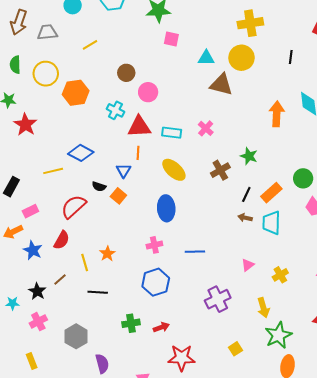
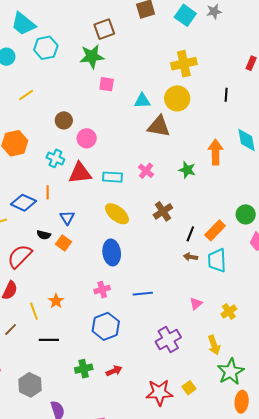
orange line: (138, 153) -> (48, 192), moved
green star: (249, 156) -> (187, 170), moved
red star: (182, 358) -> (159, 393), moved

